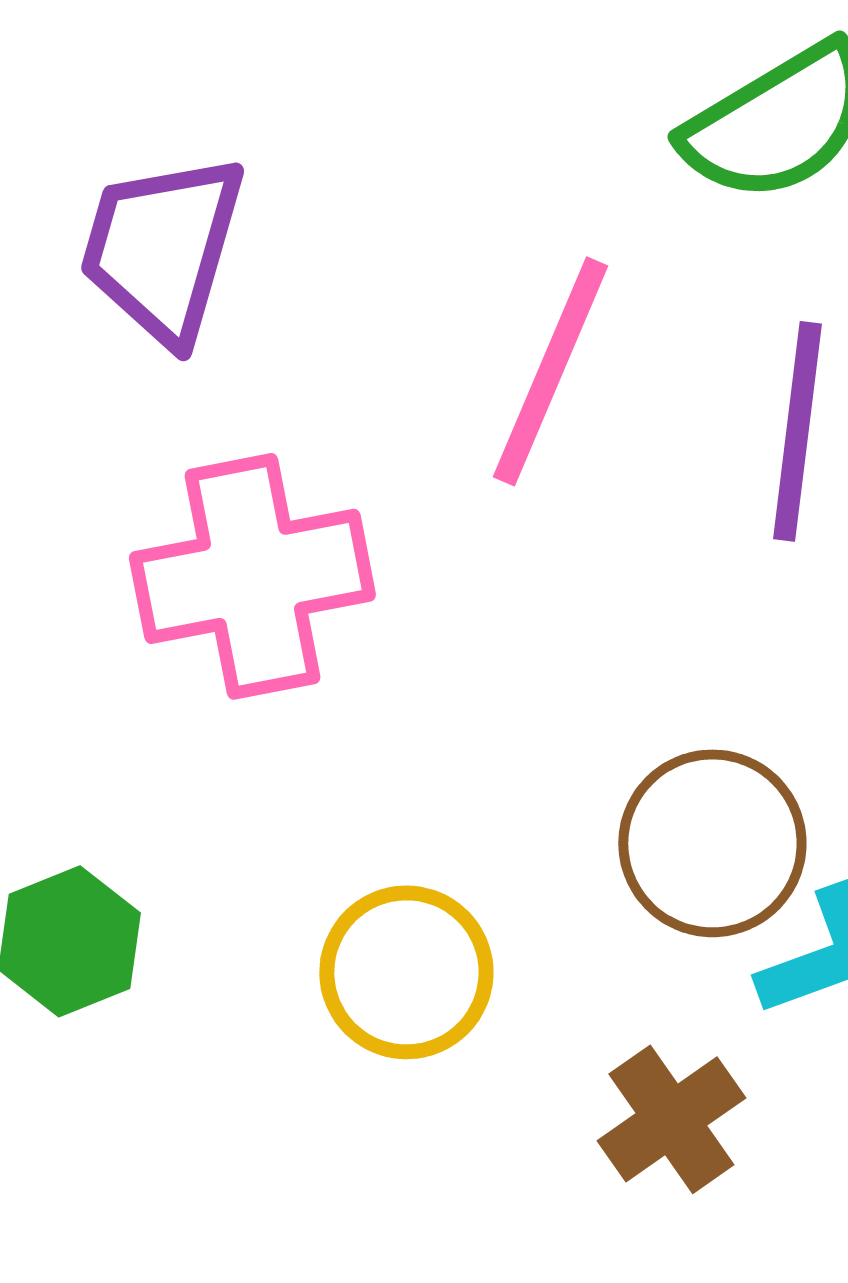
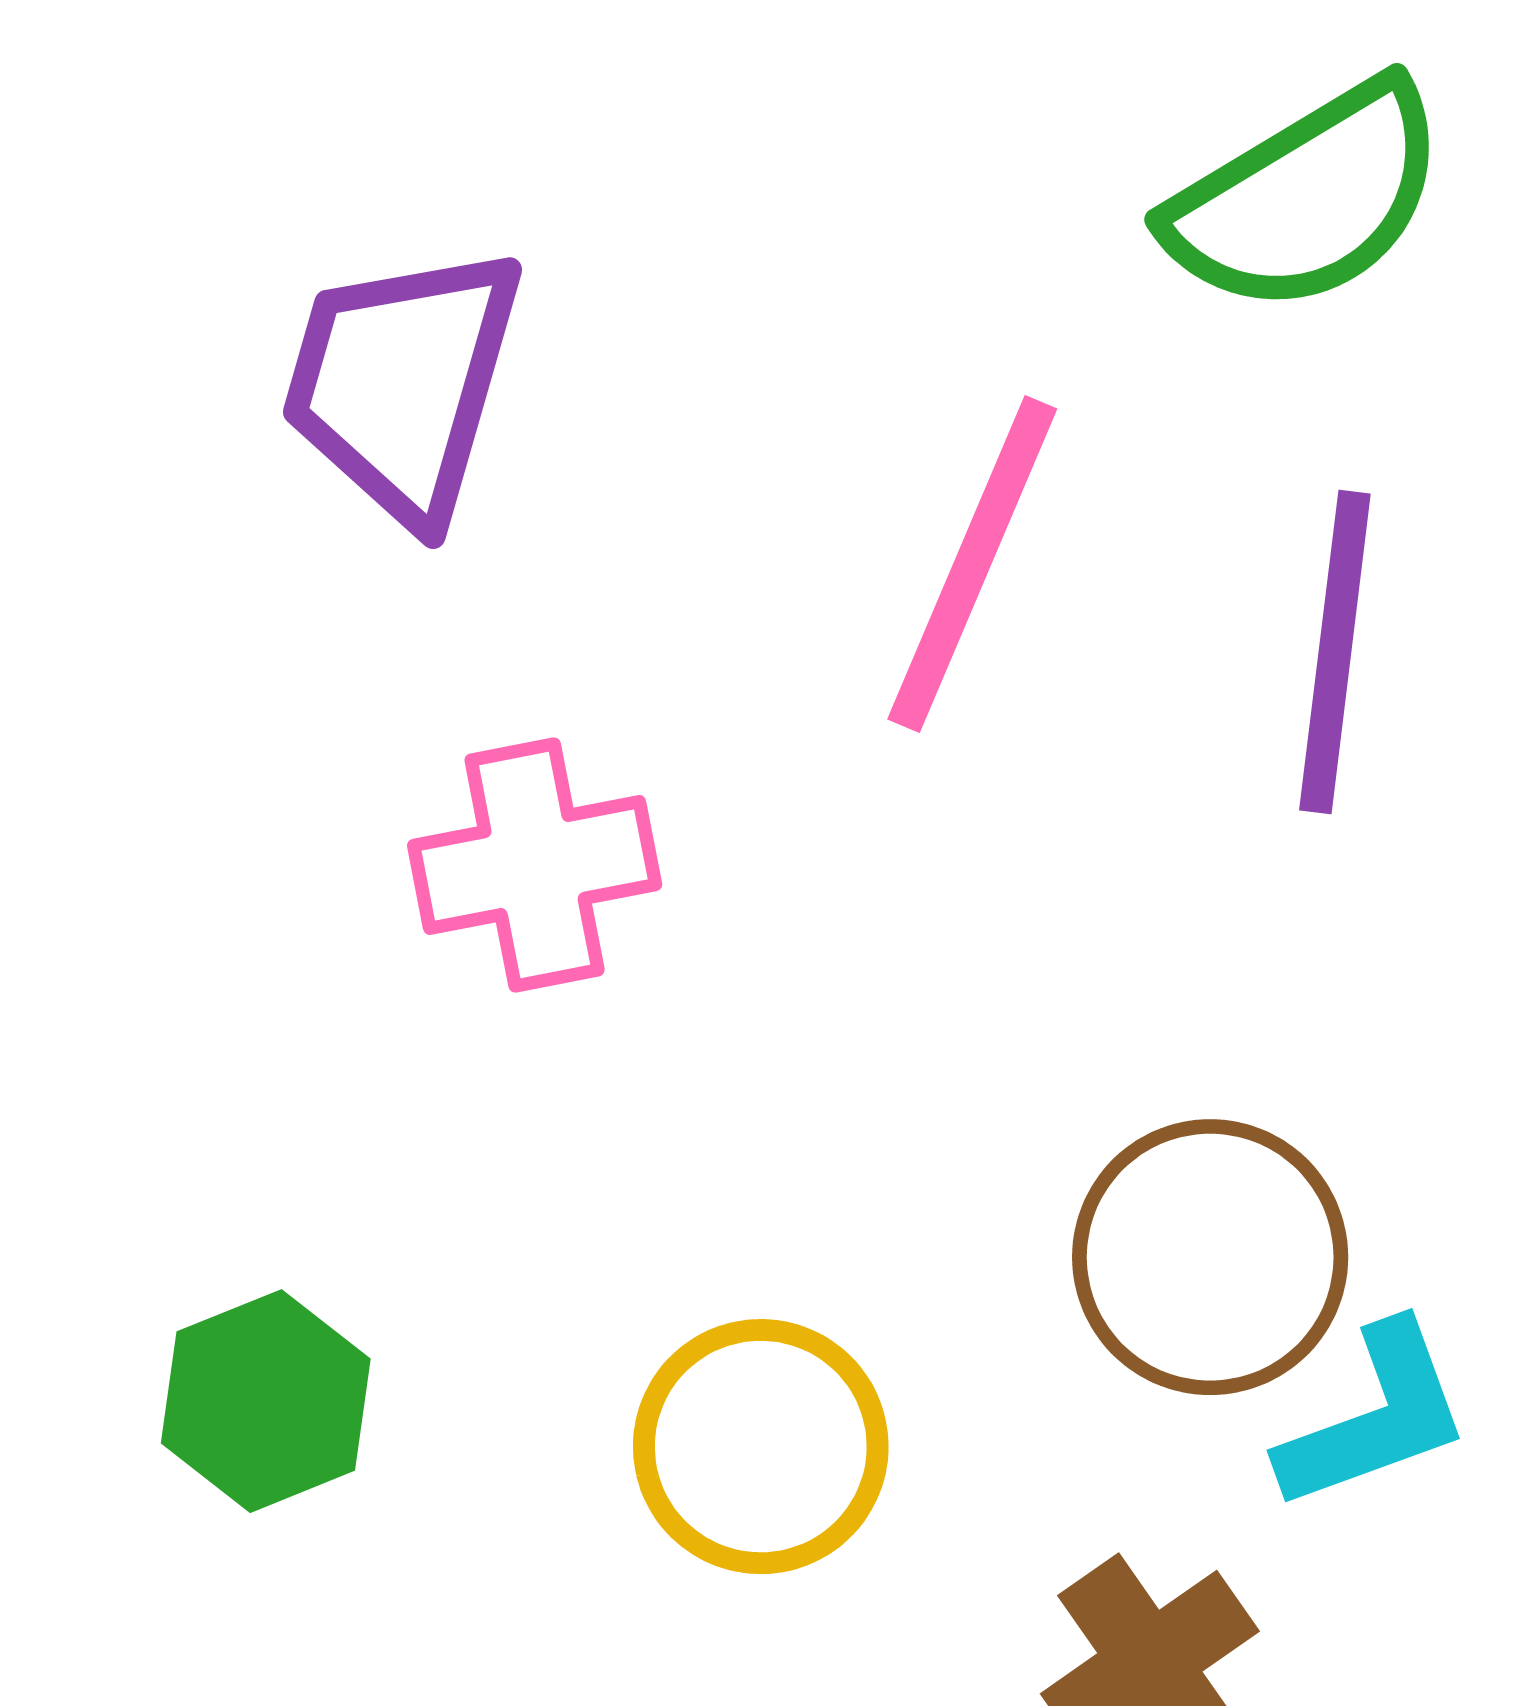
pink cross: (252, 576) -> (535, 865), size x0.7

